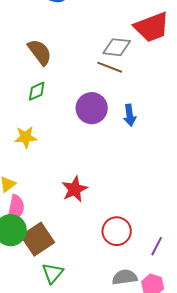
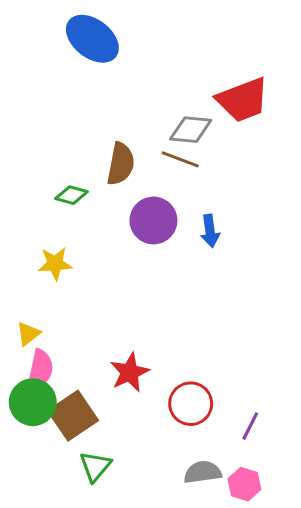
brown semicircle: (40, 52) -> (121, 164), moved, turned 48
green diamond: (37, 91) -> (72, 195), turned 40
red star: (75, 189) -> (130, 372), moved

